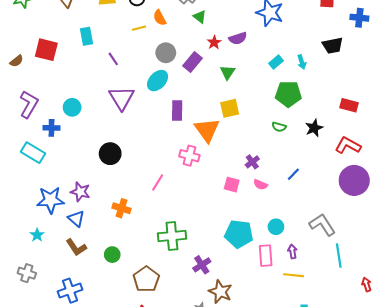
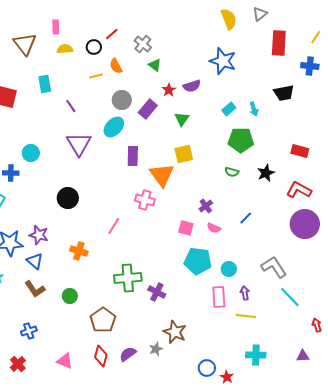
cyan pentagon: (239, 234) -> (198, 261), moved
cyan line: (339, 256) -> (290, 297), turned -35
purple cross: (202, 265) -> (157, 292), moved, turned -30
blue cross: (70, 291) -> (29, 331), size x0.7

